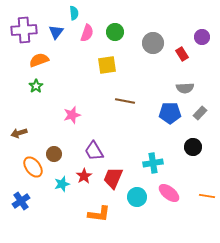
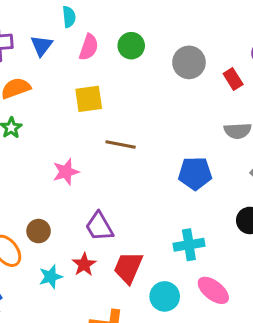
yellow square: (107, 65) -> (89, 99), moved
brown line: (125, 101) -> (121, 144), moved
blue pentagon: (170, 113) -> (195, 173), moved

